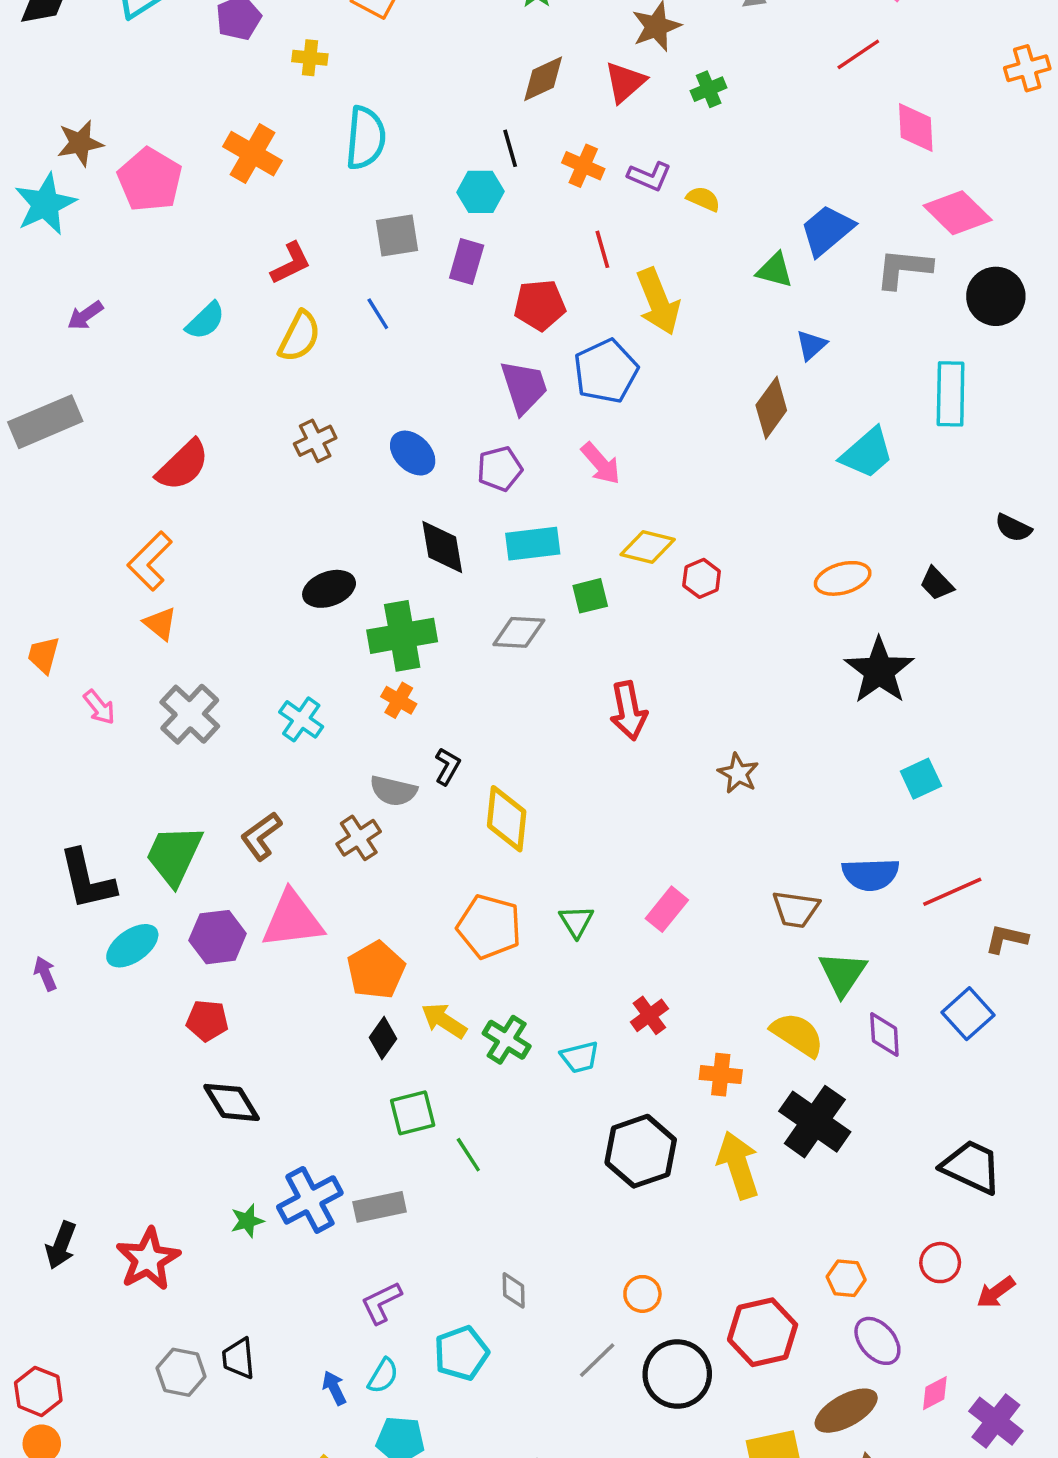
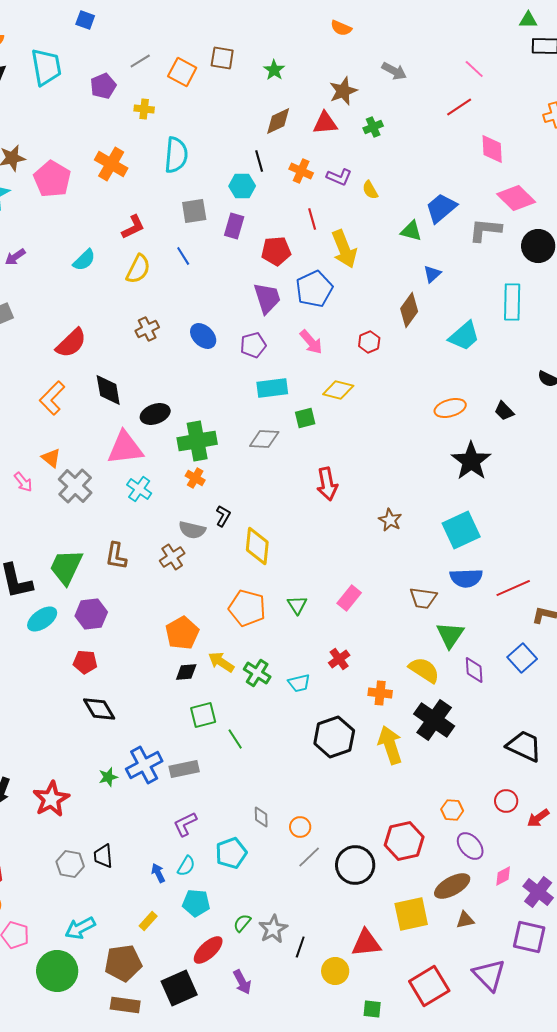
red triangle: (625, 82) -> (325, 123), turned 36
yellow semicircle: (703, 199) -> (370, 190), turned -144
black diamond: (442, 547) -> (108, 390), moved
red hexagon: (702, 578) -> (369, 342), moved
orange triangle: (160, 624) -> (51, 458), moved
cyan square: (921, 779) -> (461, 530), moved, size x1.6
brown L-shape: (261, 836) -> (116, 556), turned -44
pink triangle: (292, 920) -> (125, 448), moved
black diamond: (383, 1038) -> (186, 672), turned 50
orange circle: (642, 1294) -> (300, 827), moved

